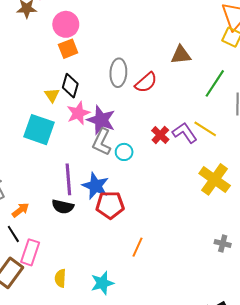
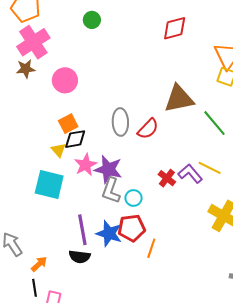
orange square: (68, 49) -> (68, 124), moved
brown triangle: (181, 55) -> (179, 99), size x1.5
green line: (215, 83) -> (215, 123), turned -68
black diamond: (70, 86) -> (75, 139), turned 70
red pentagon: (110, 205) -> (132, 228), moved
black line: (13, 234) -> (35, 288), turned 30
orange line: (138, 247) -> (151, 248), moved

